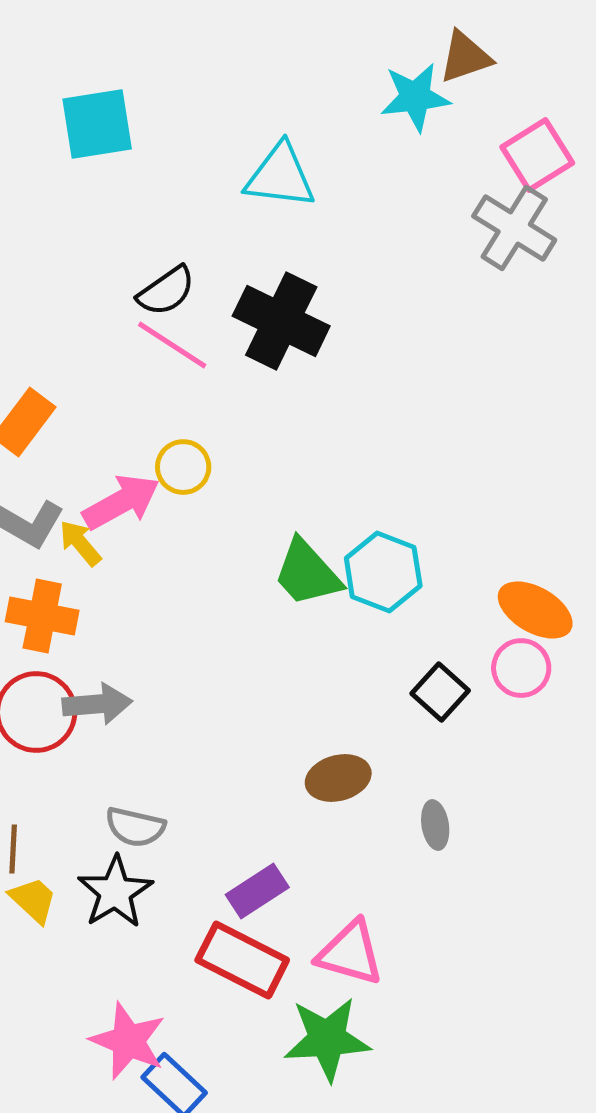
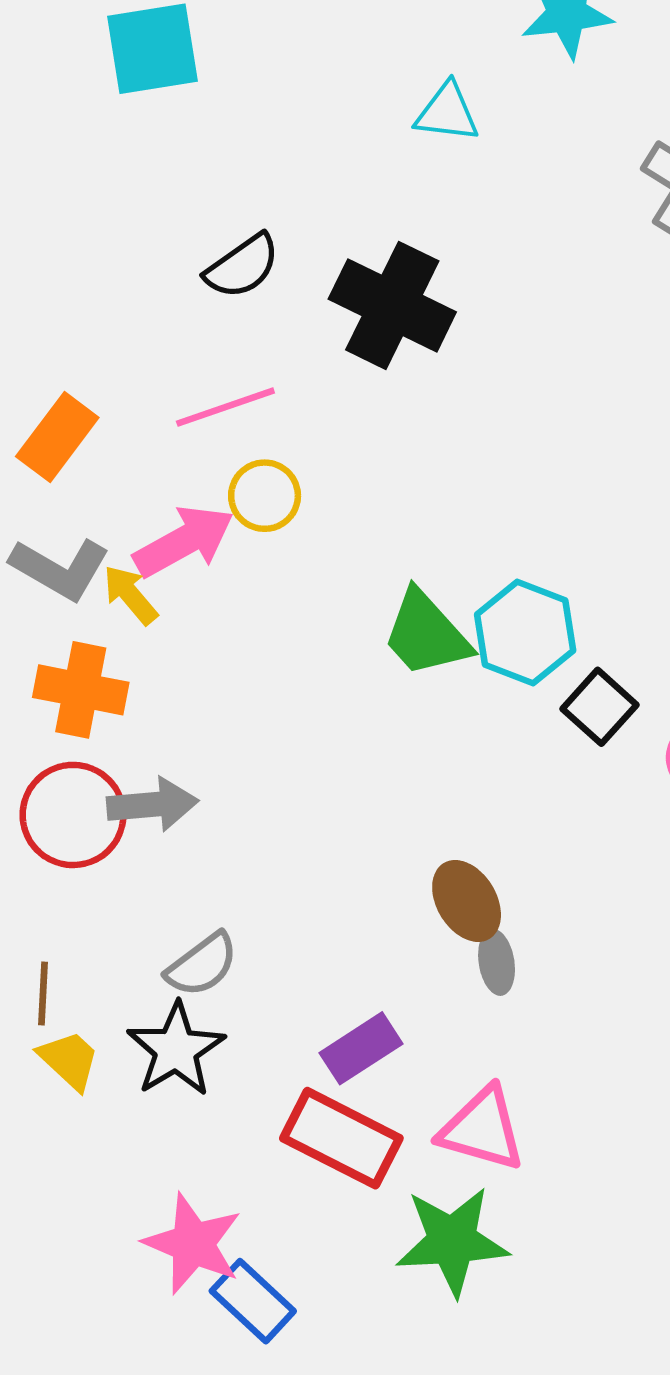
cyan triangle: (280, 176) -> (447, 113), moved, size x0.7
pink line: (172, 345) -> (225, 407), moved, turned -52
black square: (440, 692) -> (599, 707), moved
brown ellipse: (338, 778) -> (467, 901), turned 74
gray ellipse: (435, 825) -> (497, 962), moved
gray semicircle: (135, 827) -> (202, 965), turned -50

